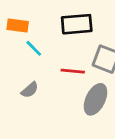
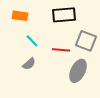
cyan line: (34, 48) -> (32, 41), moved

